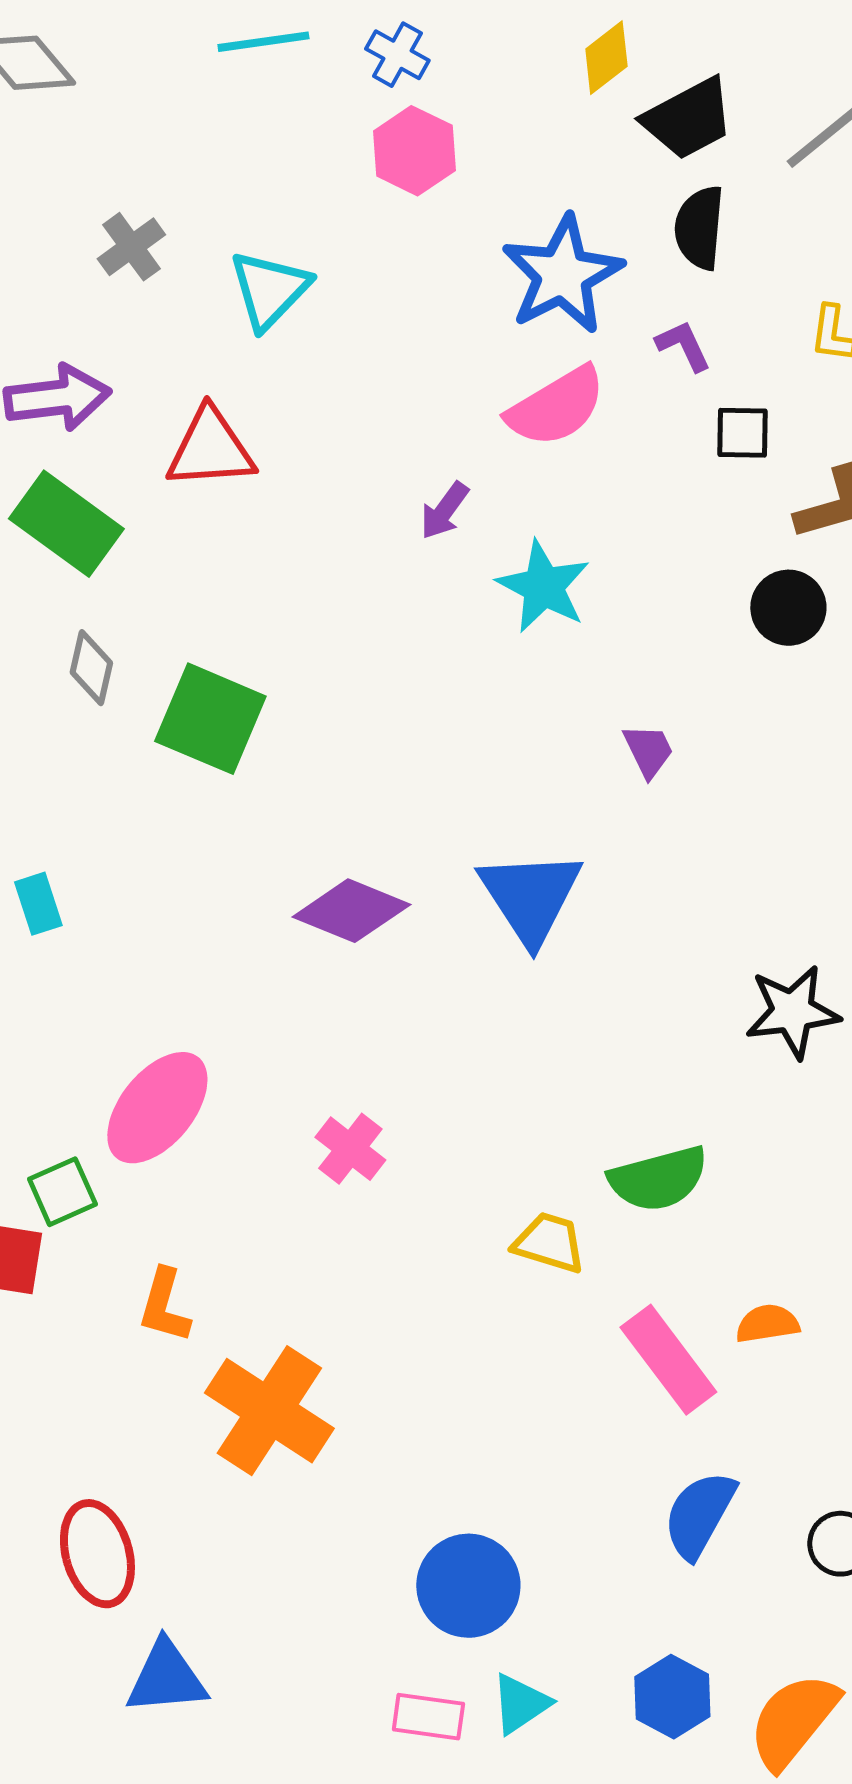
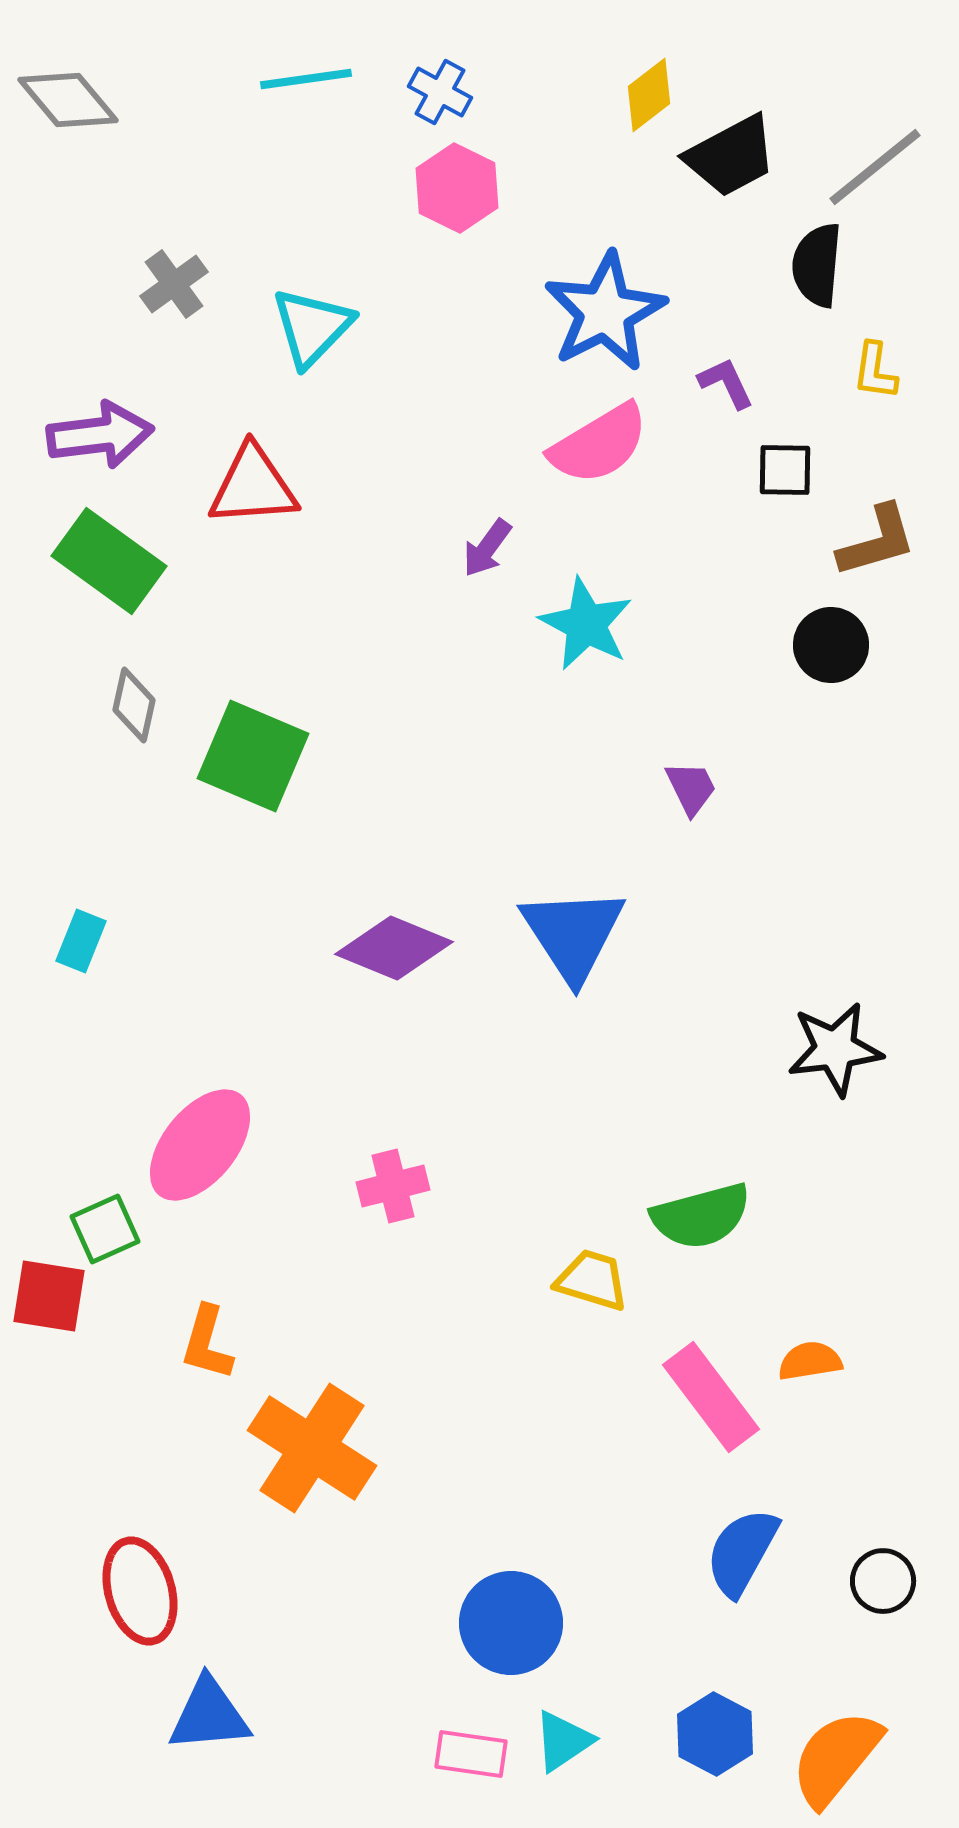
black semicircle: (699, 228) -> (817, 265), moved
cyan rectangle: (38, 904) -> (81, 941), turned 40
pink cross: (350, 1149) -> (393, 1186), turned 38

